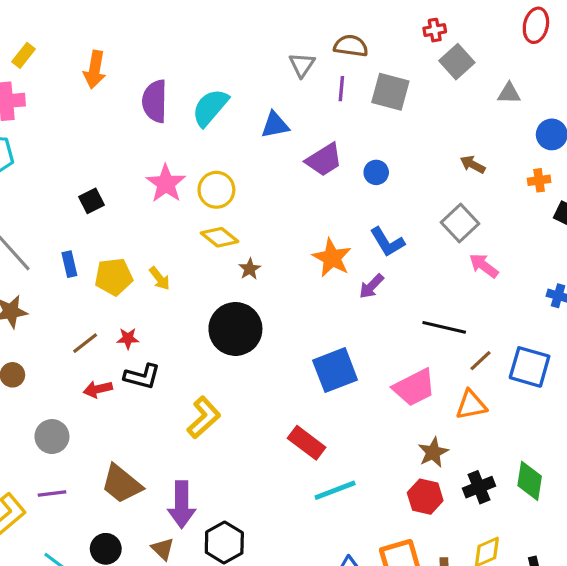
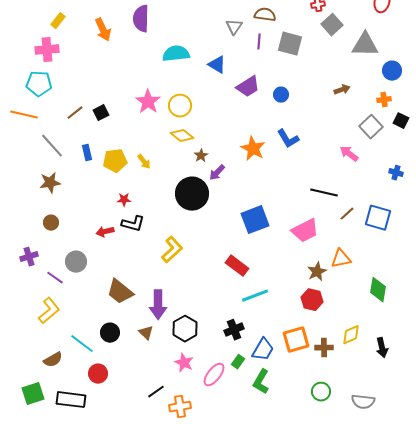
orange arrow: (95, 70) -> (103, 30), turned -35
gray triangle: (509, 93) -> (365, 45), size x1.8
purple semicircle: (155, 101) -> (141, 19), moved
cyan semicircle: (210, 108) -> (176, 54), turned 44
blue triangle: (275, 125) -> (217, 65), turned 42
brown arrow: (473, 164) -> (342, 90), turned 133
gray square: (460, 223) -> (371, 127), moved
purple arrow: (371, 286) -> (217, 173), moved
brown line: (85, 343) -> (75, 113), moved
orange triangle: (471, 405) -> (341, 259), moved
black cross: (479, 487) -> (234, 330), moved
purple line: (52, 493) -> (55, 278), moved, turned 42

